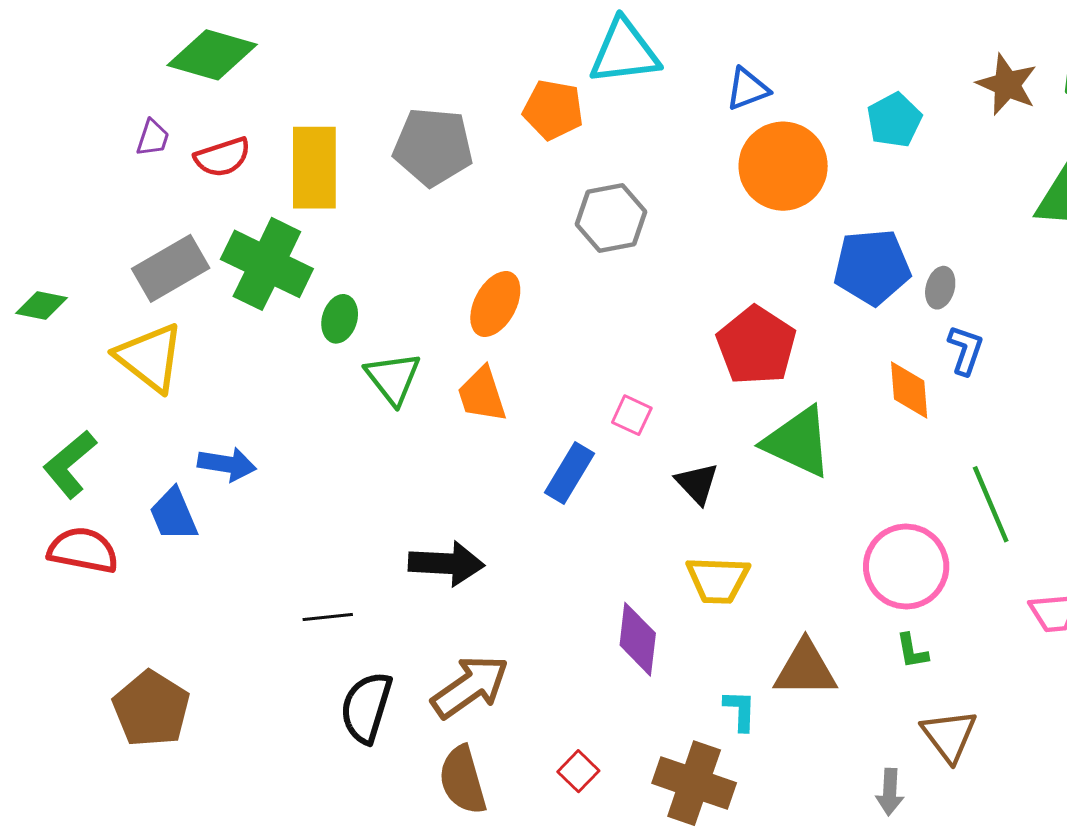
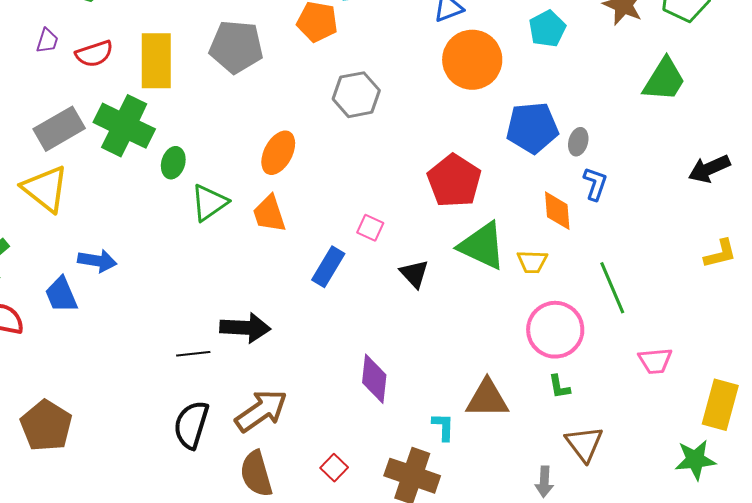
green triangle: (393, 378) -> (209, 203), turned 33
yellow trapezoid: (718, 580) -> (532, 262), moved, size x0.7
black line: (328, 617) -> (193, 354), moved

